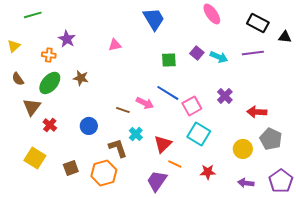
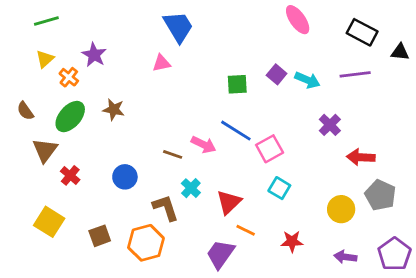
blue trapezoid: (154, 19) -> (178, 27), moved
yellow triangle: (14, 46) -> (45, 59), moved
orange cross: (49, 55) -> (69, 77), turned 32
purple cross: (225, 96) -> (330, 125), moved
cyan square: (199, 134) -> (279, 188), size x0.7

